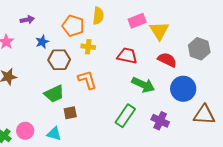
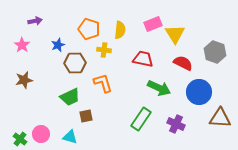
yellow semicircle: (98, 16) -> (120, 30), moved
purple arrow: (27, 20) -> (35, 21), moved

